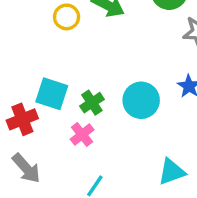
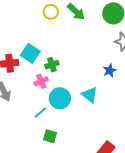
cyan circle: (141, 100) -> (60, 98), moved
cyan triangle: (172, 172) -> (90, 95), moved, turned 42

